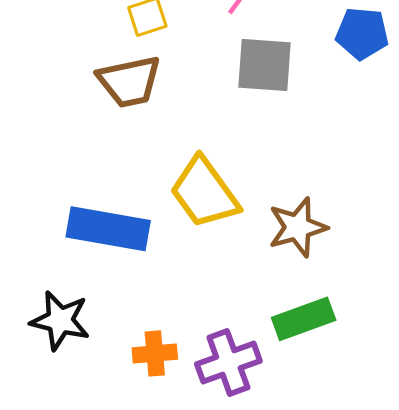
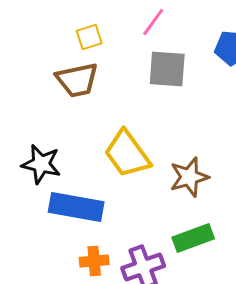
blue rectangle: (108, 229) -> (76, 207), moved
black star: (60, 320) -> (41, 164), moved

